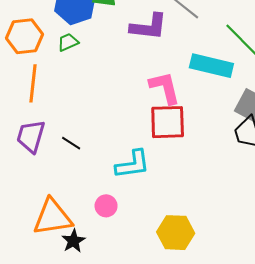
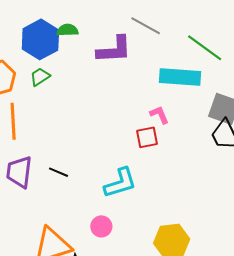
pink L-shape: (165, 88) -> (159, 115), moved, size x0.6
red square: (168, 122) -> (147, 137), size x0.6

